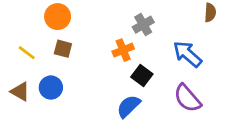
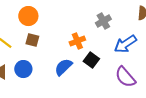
gray cross: (143, 25) -> (103, 21), moved
blue arrow: (187, 54) -> (125, 44), turned -75
blue semicircle: (129, 106) -> (63, 67), moved

